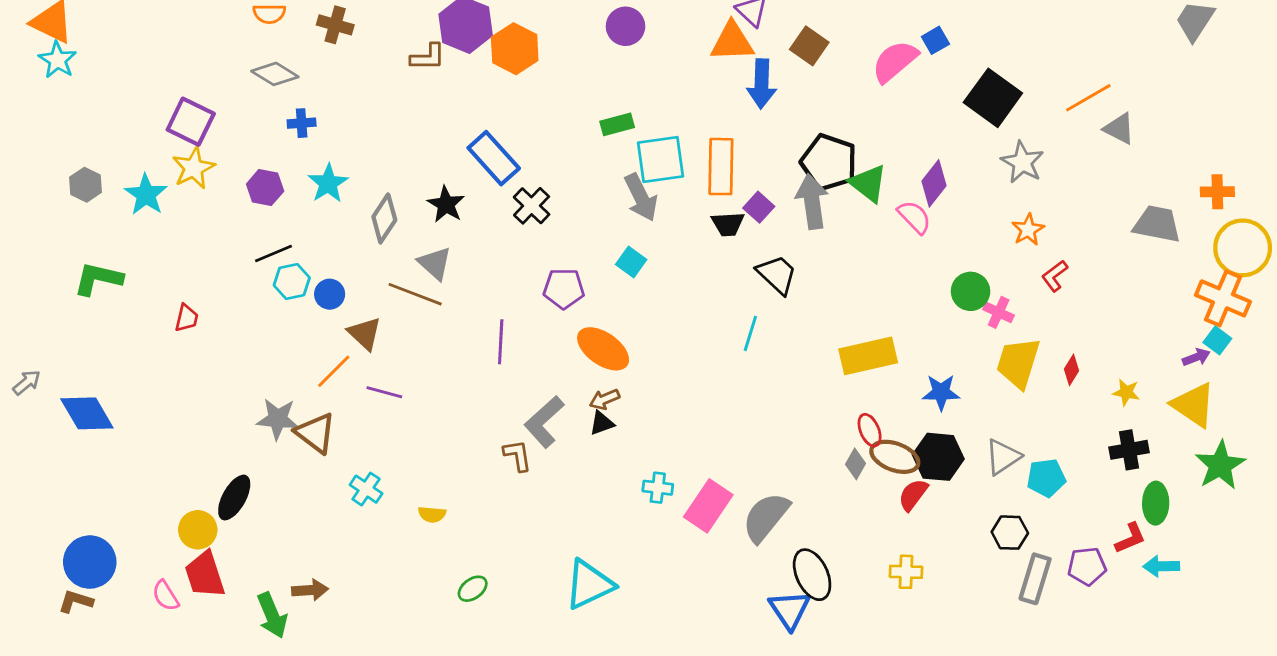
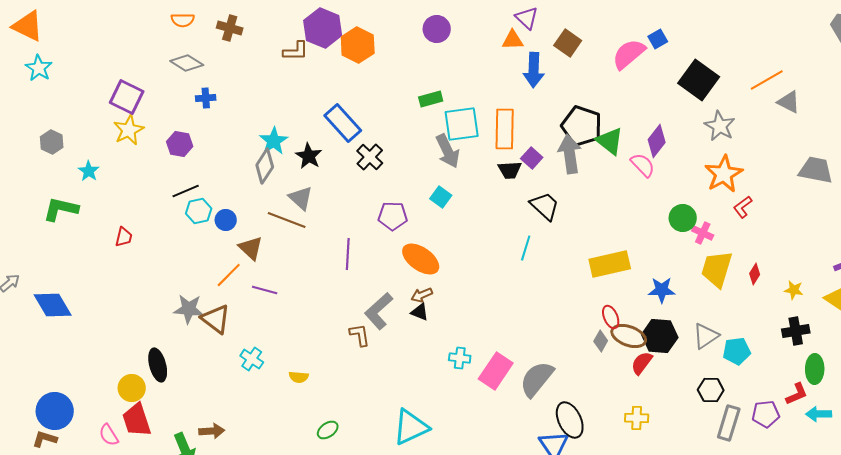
orange triangle: (732, 42) -> (513, 40), size x0.7
cyan star: (58, 60) -> (39, 68), moved
cyan star: (328, 183) -> (274, 141), moved
cyan star: (146, 195) -> (89, 171), moved, size x0.7
orange star: (1028, 230) -> (724, 174), size x1.6
black triangle: (602, 423) -> (420, 312), turned 42
black ellipse: (234, 498) -> (158, 365), turned -44

